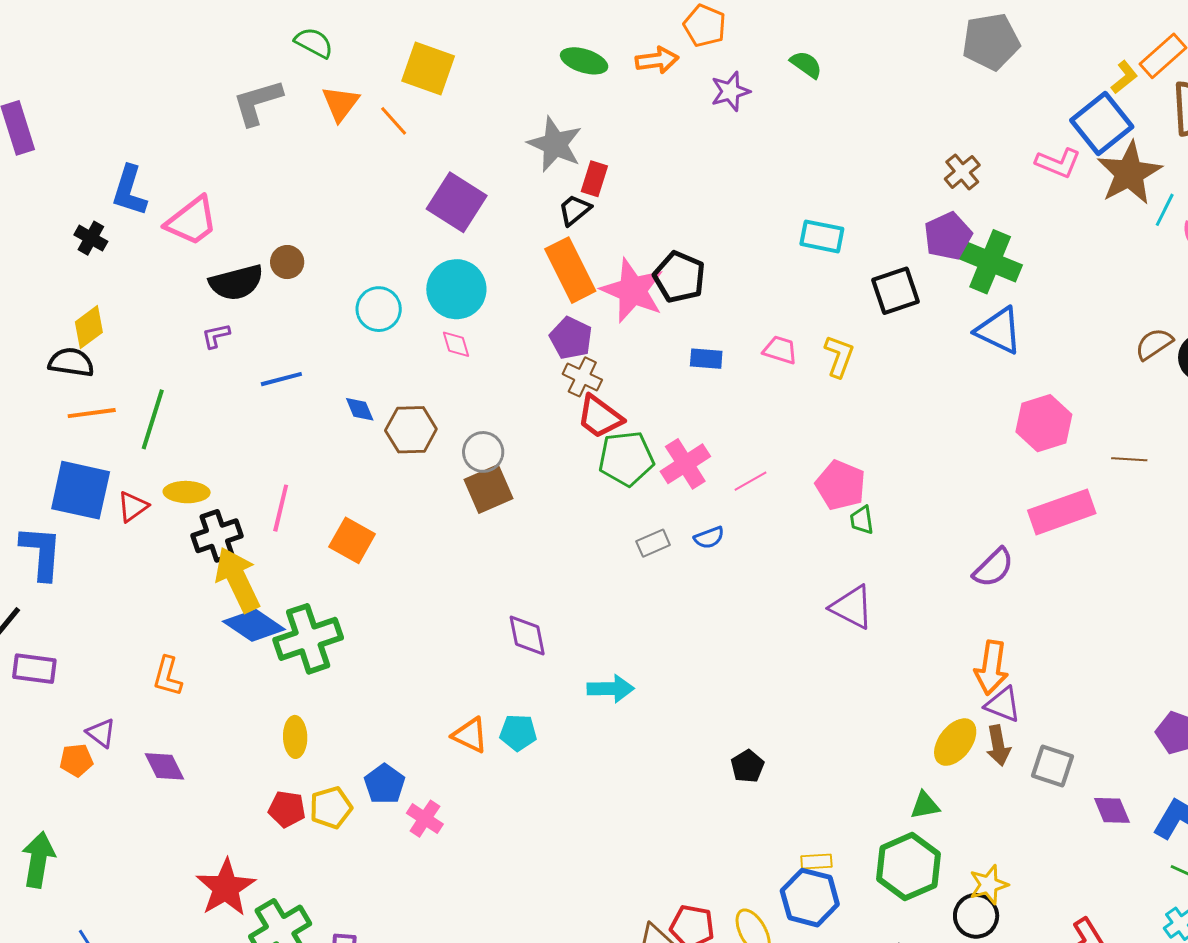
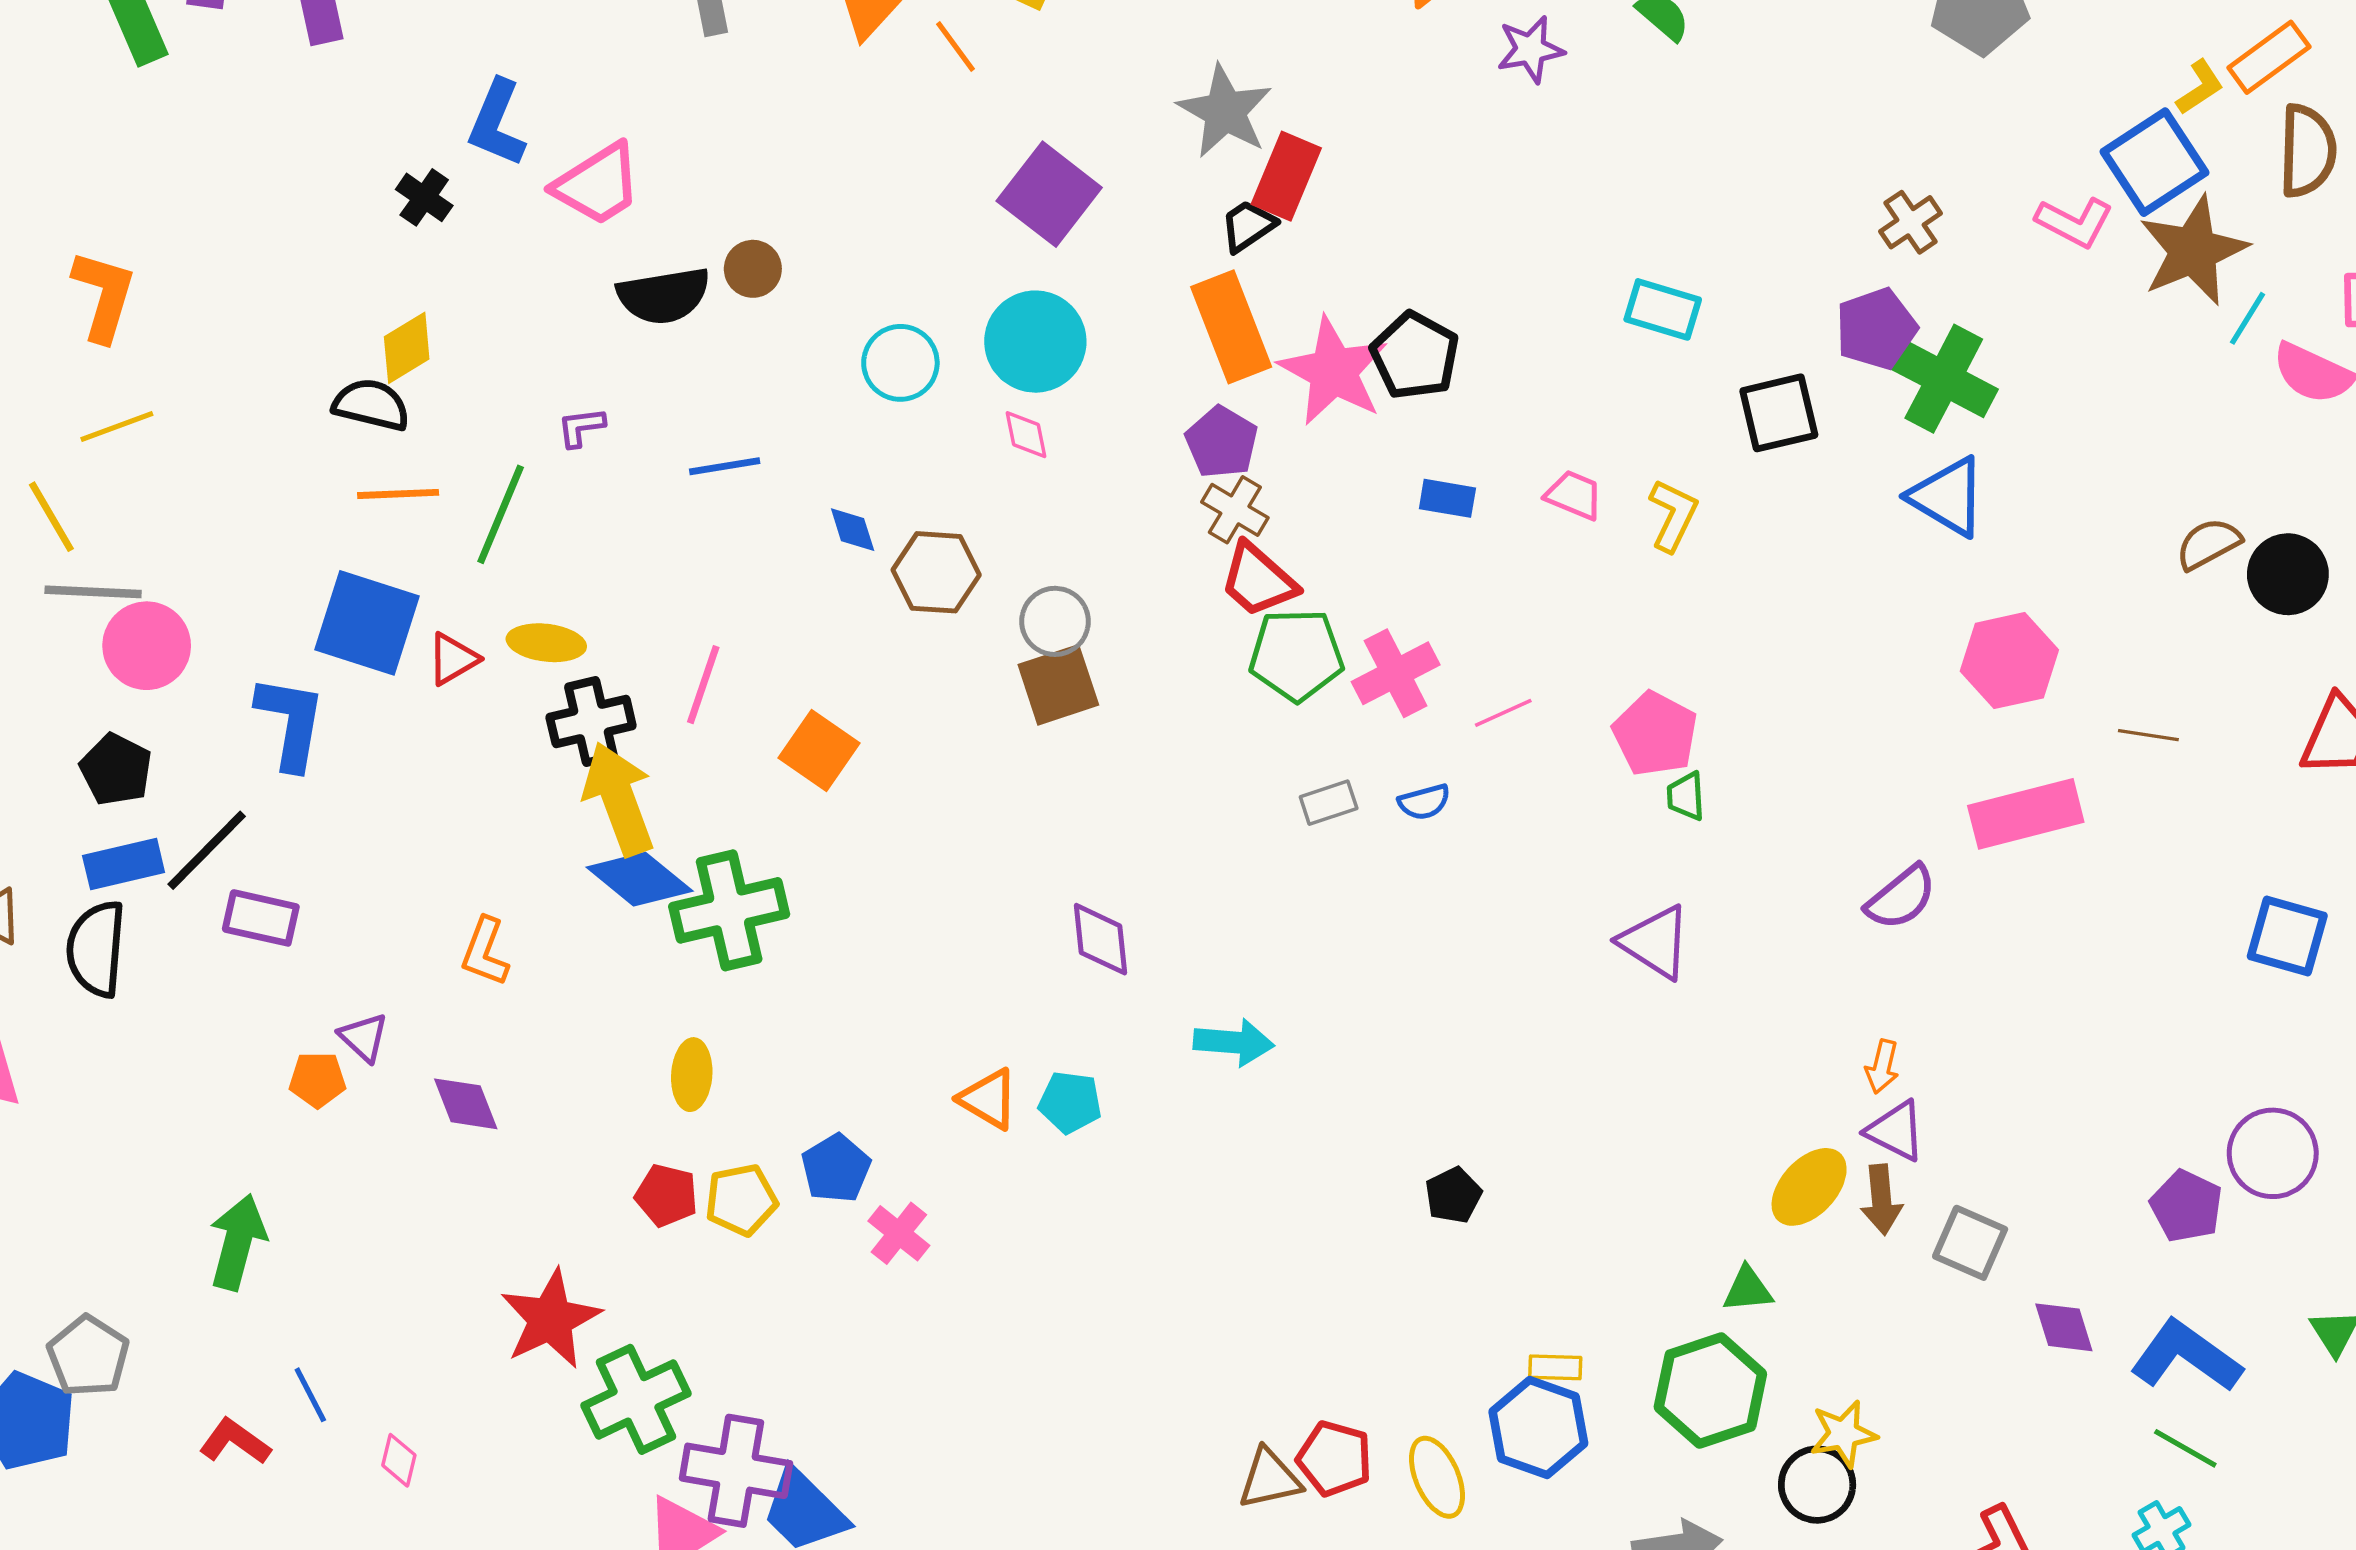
red rectangle: (594, 179) -> (1286, 176), size x1.4
purple L-shape: (216, 336) -> (581, 427), moved
orange arrow: (991, 668) -> (1882, 1067), size x0.6

